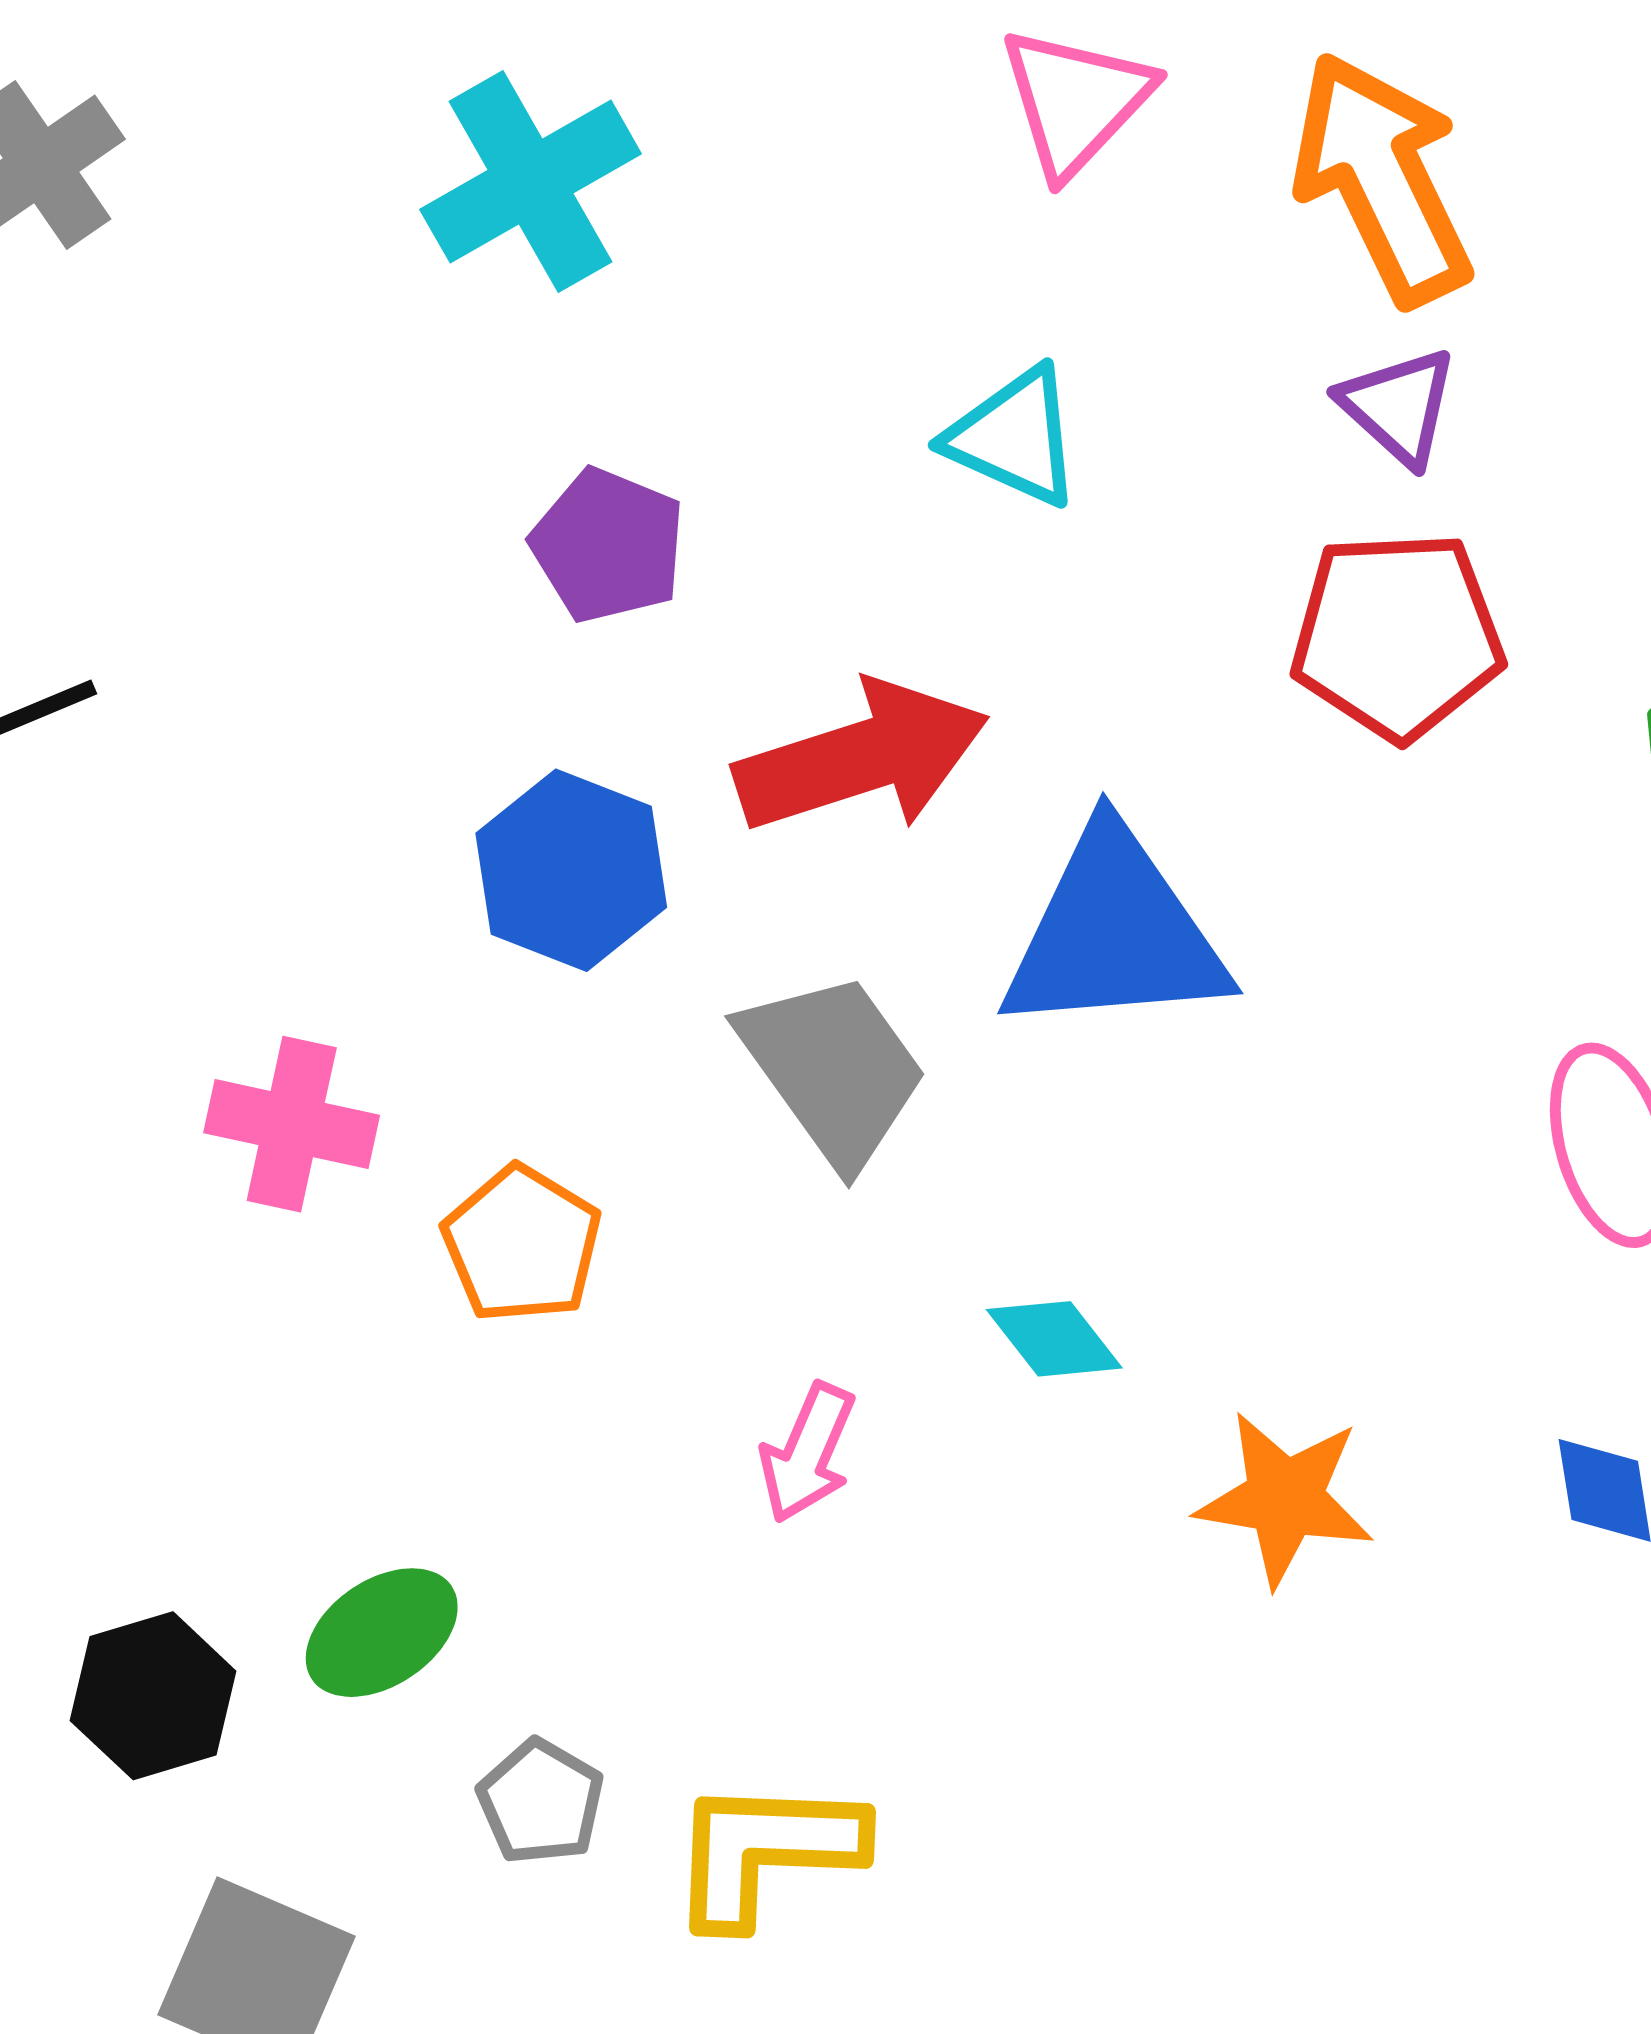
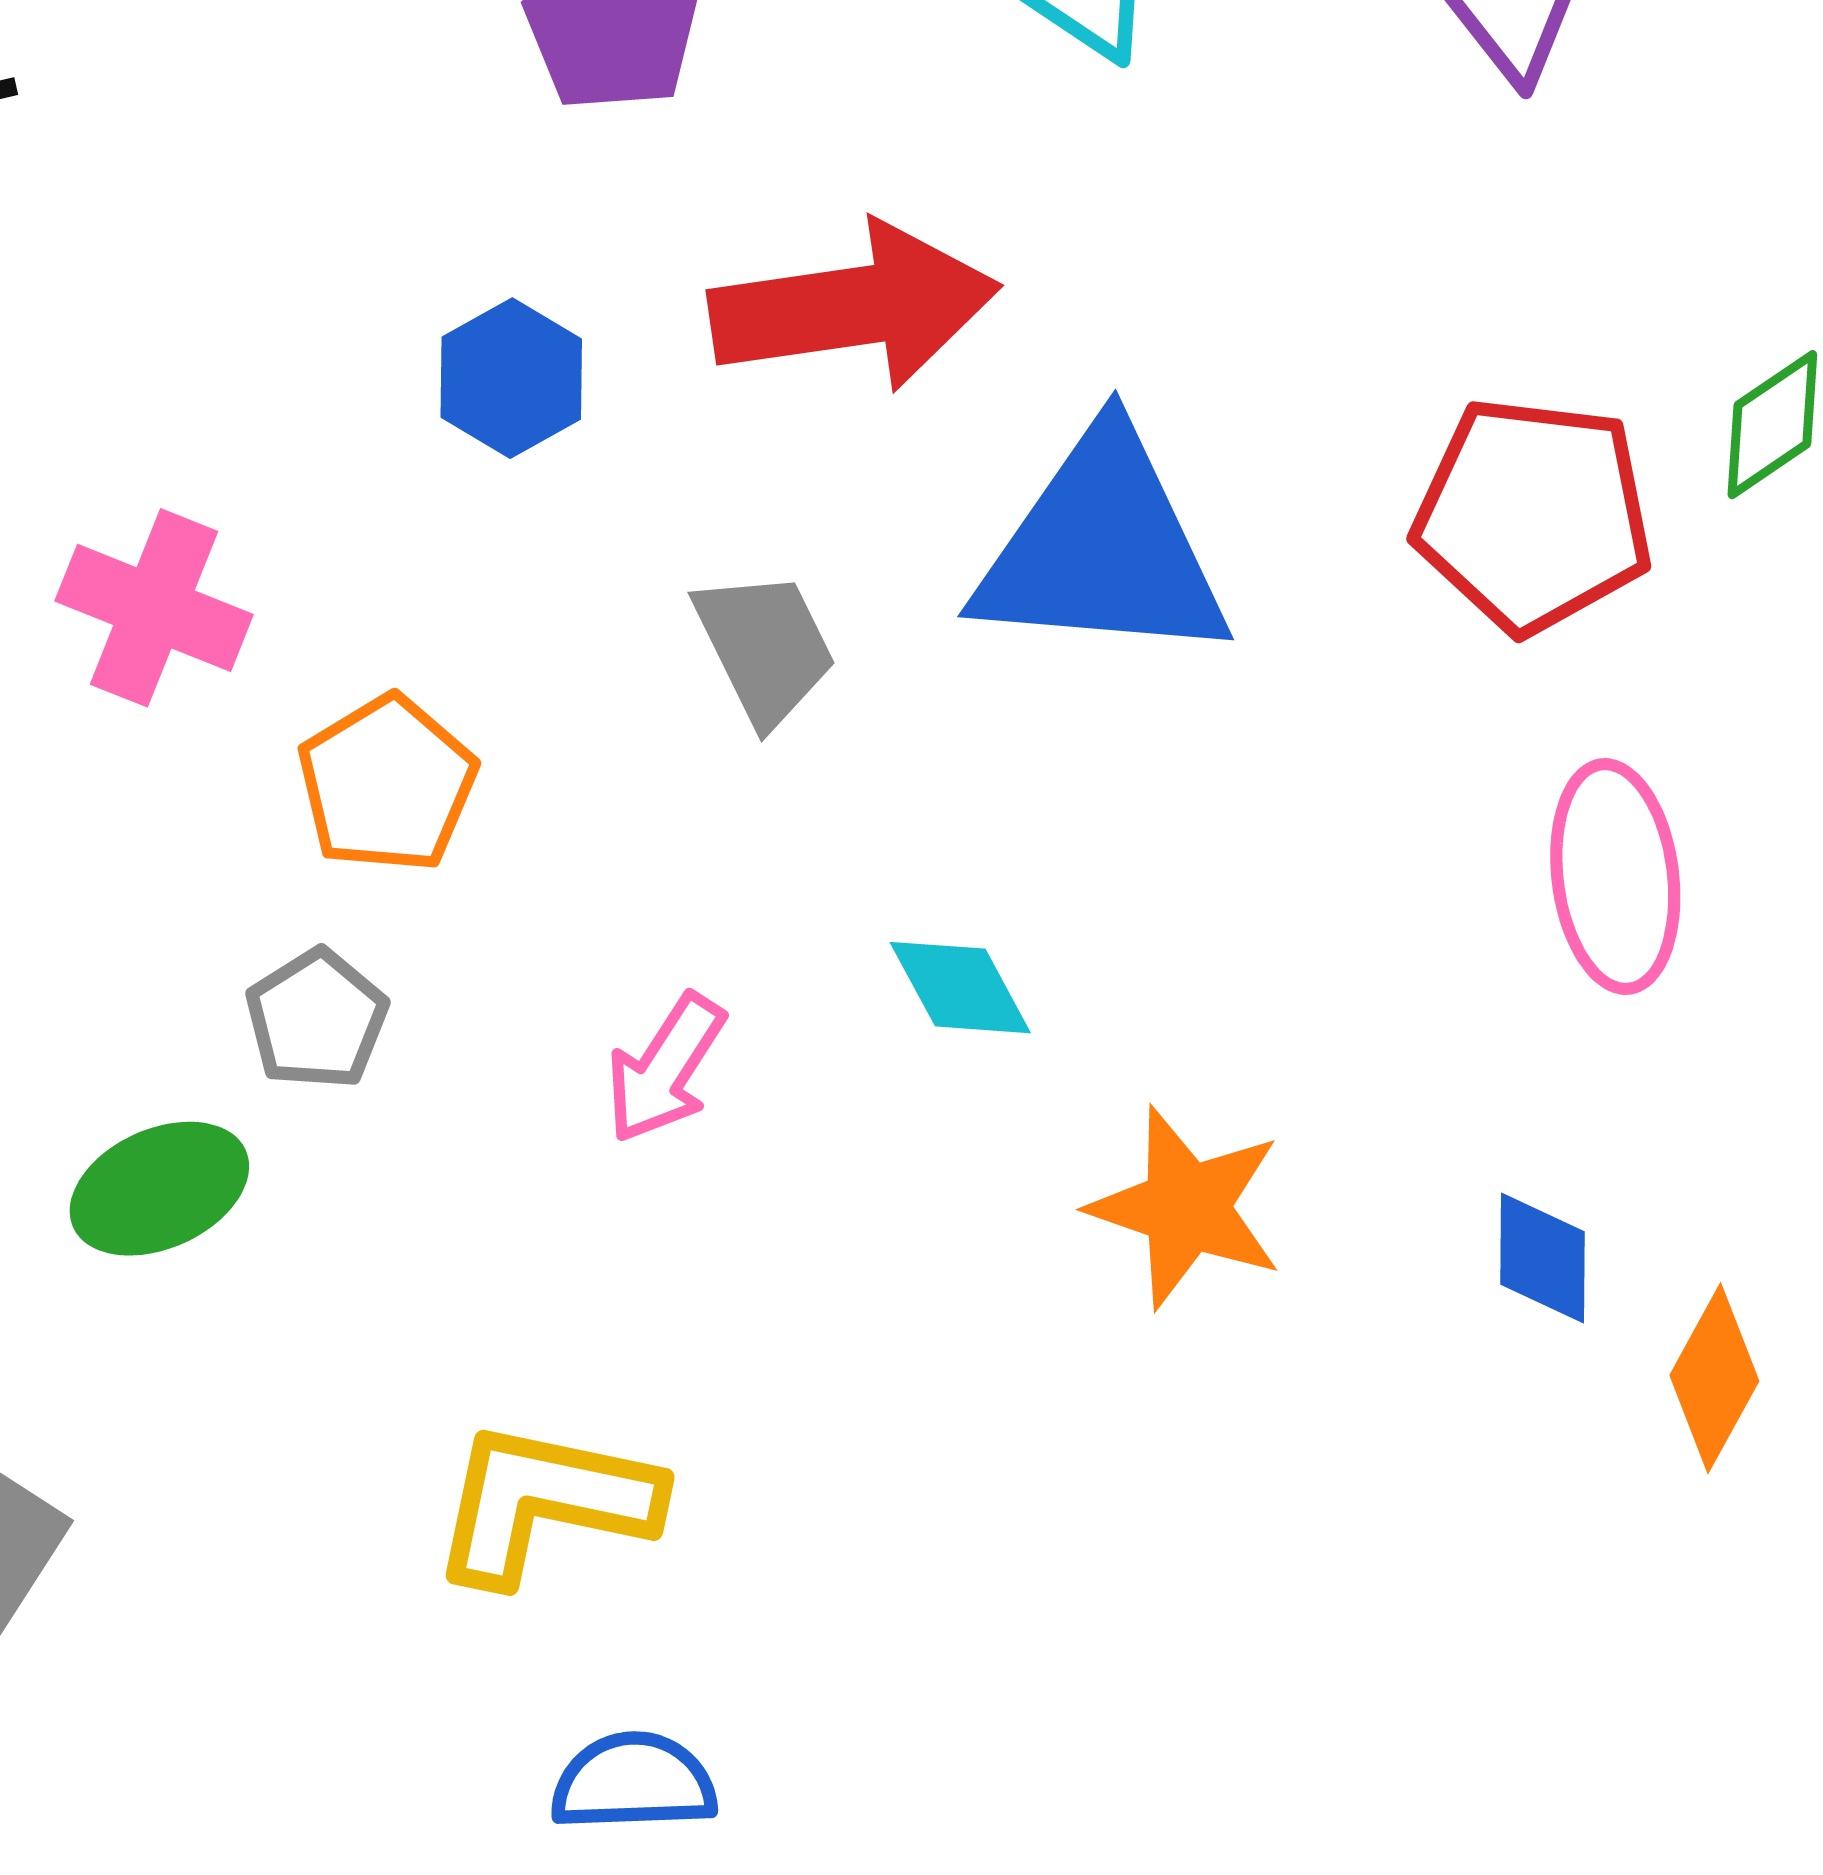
red pentagon: (1397, 636) -> (1533, 515), moved
blue hexagon: (571, 870) -> (511, 378), size x0.7
gray trapezoid: (833, 1069) -> (765, 647), size x0.7
gray pentagon: (541, 1802) -> (317, 1019), moved

